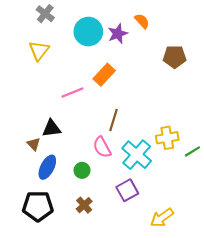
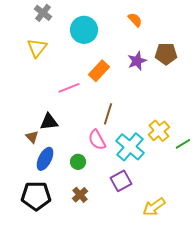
purple star: (118, 34) -> (137, 61), moved
yellow cross: (167, 138) -> (159, 131), turned -30

